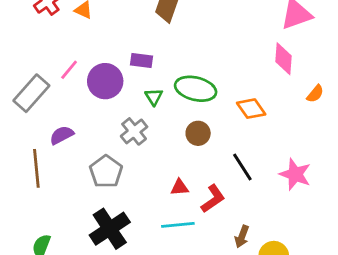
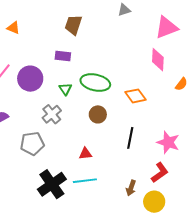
purple rectangle: (142, 61) -> (63, 56), moved
black line: (242, 167) -> (130, 138), turned 45
gray pentagon: (106, 172) -> (32, 144), turned 30
red L-shape: (213, 199) -> (160, 173), moved
black cross: (110, 229) -> (52, 184), moved

